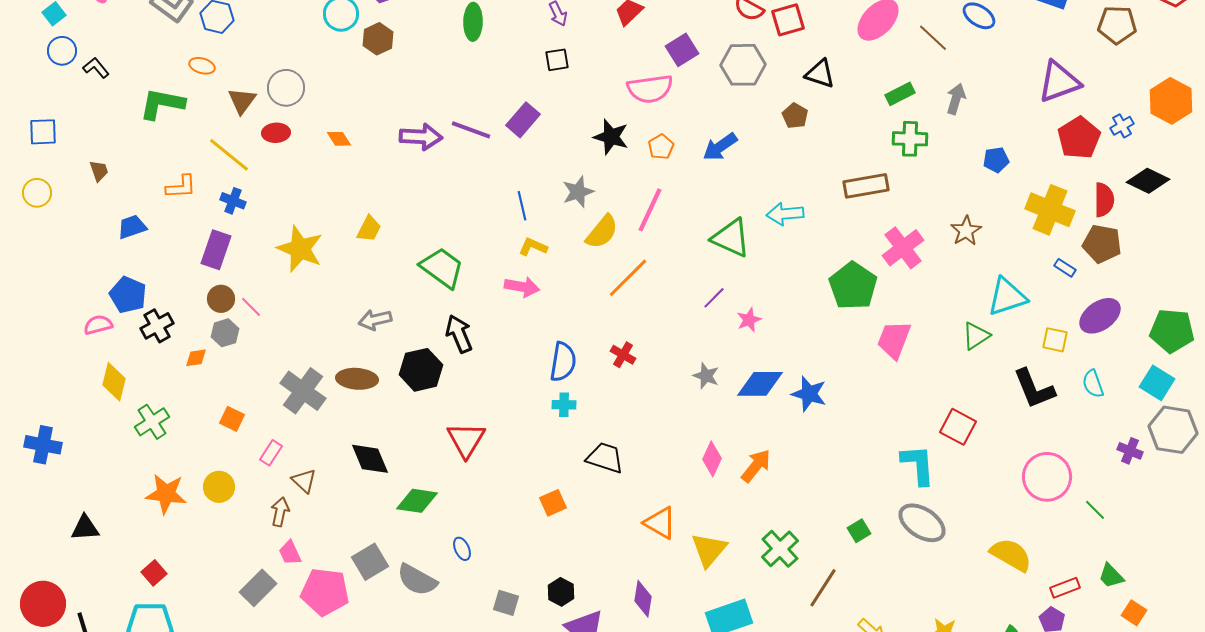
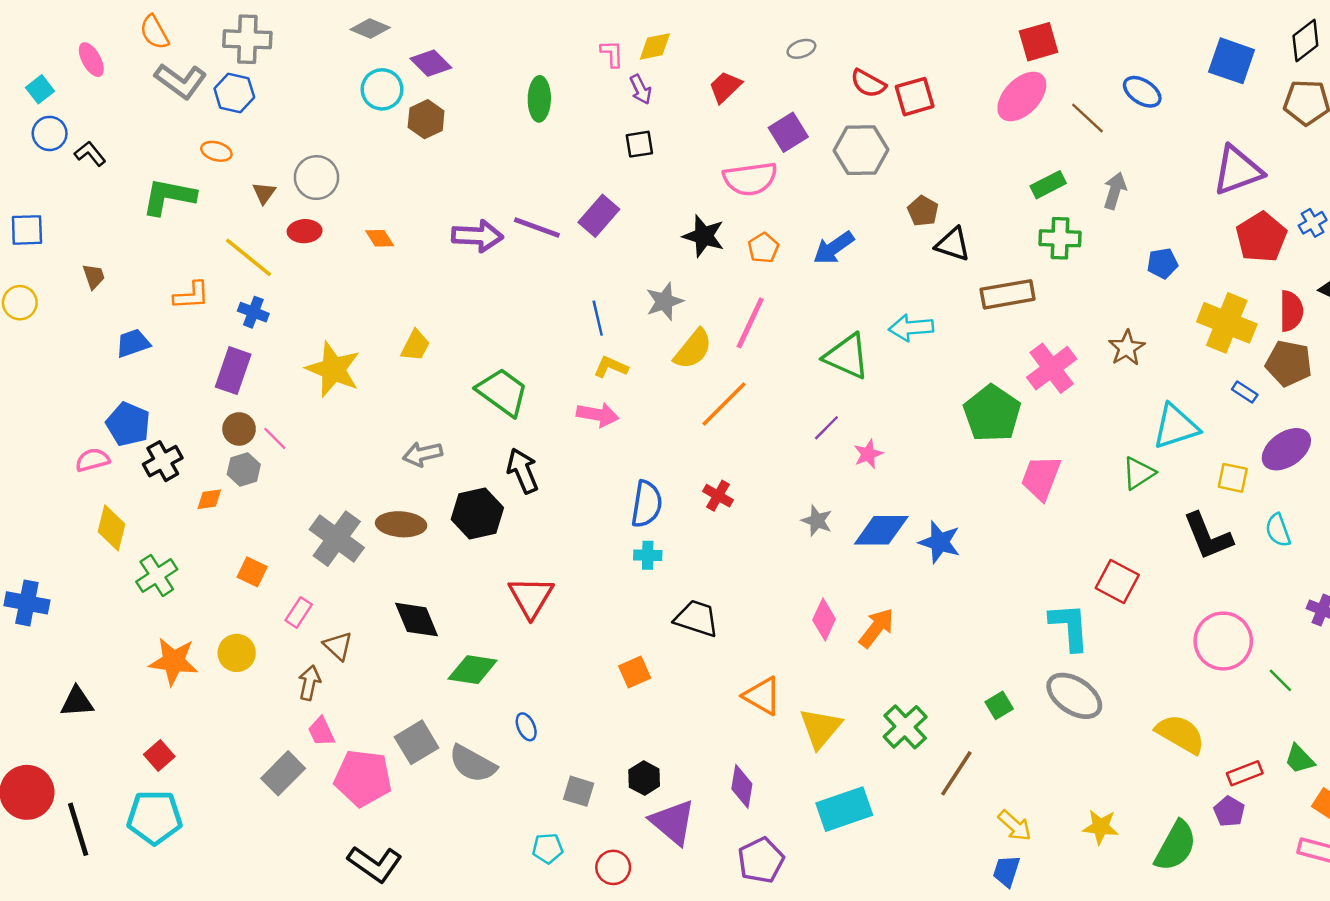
black triangle: (820, 74) -> (953, 244), moved
brown triangle: (242, 101) -> (264, 193), size x0.7

